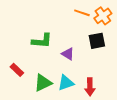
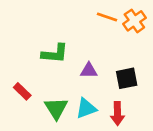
black square: (97, 41) -> (127, 78), moved
purple triangle: (68, 54) -> (89, 70), turned -32
green triangle: (43, 83) -> (56, 108), turned -36

